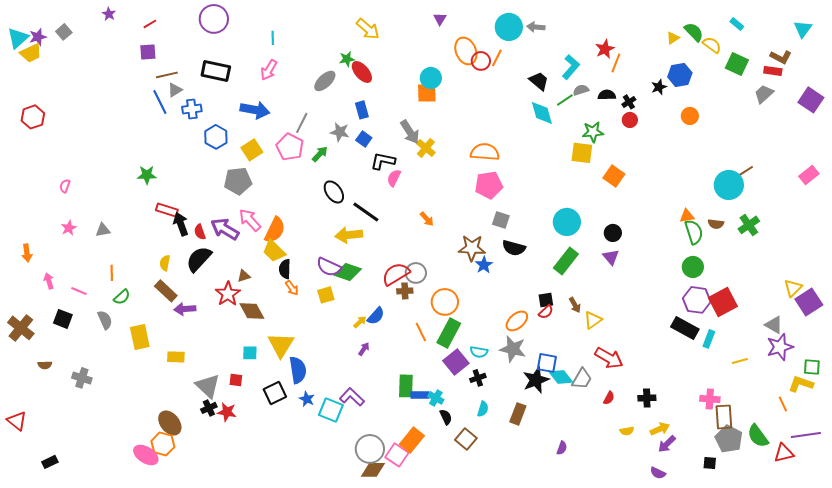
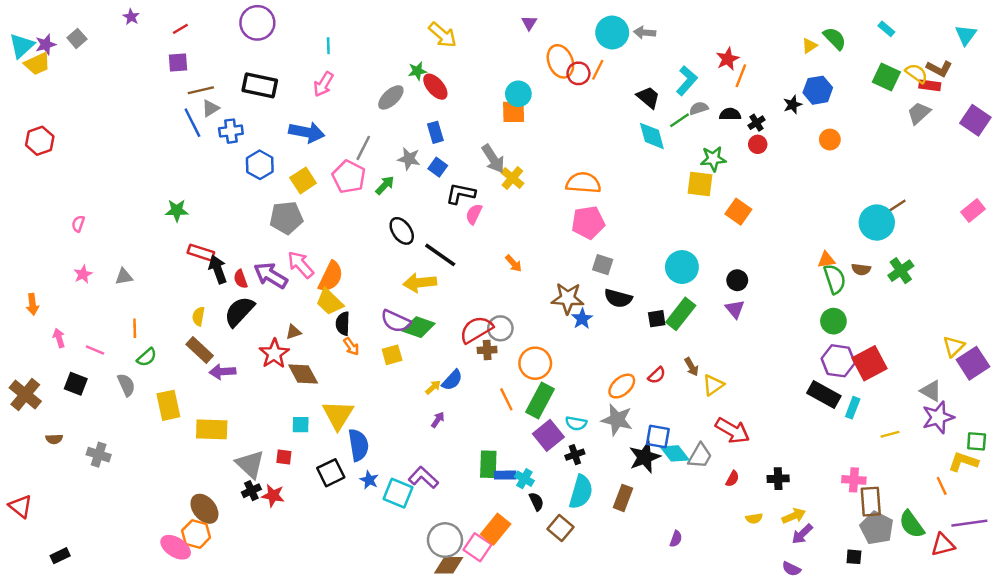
yellow semicircle: (712, 45) -> (916, 73), moved
black square: (546, 300) -> (657, 319), moved
yellow rectangle: (176, 357) -> (212, 429), size x1.5
cyan semicircle: (483, 409) -> (581, 492), size x1.8

